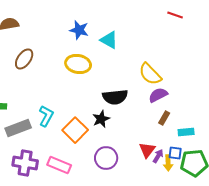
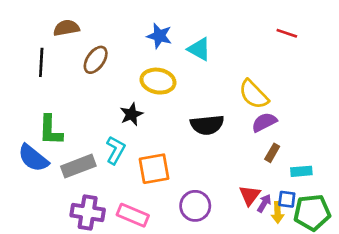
red line: (175, 15) -> (287, 33), moved
brown ellipse: (24, 59) -> (96, 60), moved
black star: (101, 119) -> (131, 114), moved
orange square: (75, 130) -> (154, 169), turned 35

